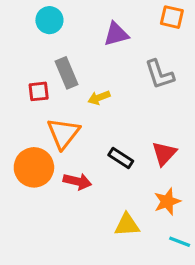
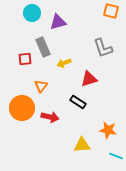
purple triangle: (116, 34) -> (58, 22), moved
orange triangle: (63, 133) -> (41, 86), size x0.6
red triangle: (164, 153) -> (89, 79), moved, turned 30
orange star: (167, 201) -> (108, 130), turned 30

